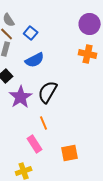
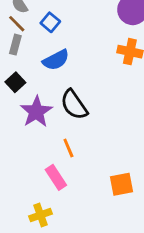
black semicircle: (48, 92) -> (74, 105), turned -65
orange square: (70, 153) -> (122, 184), moved

